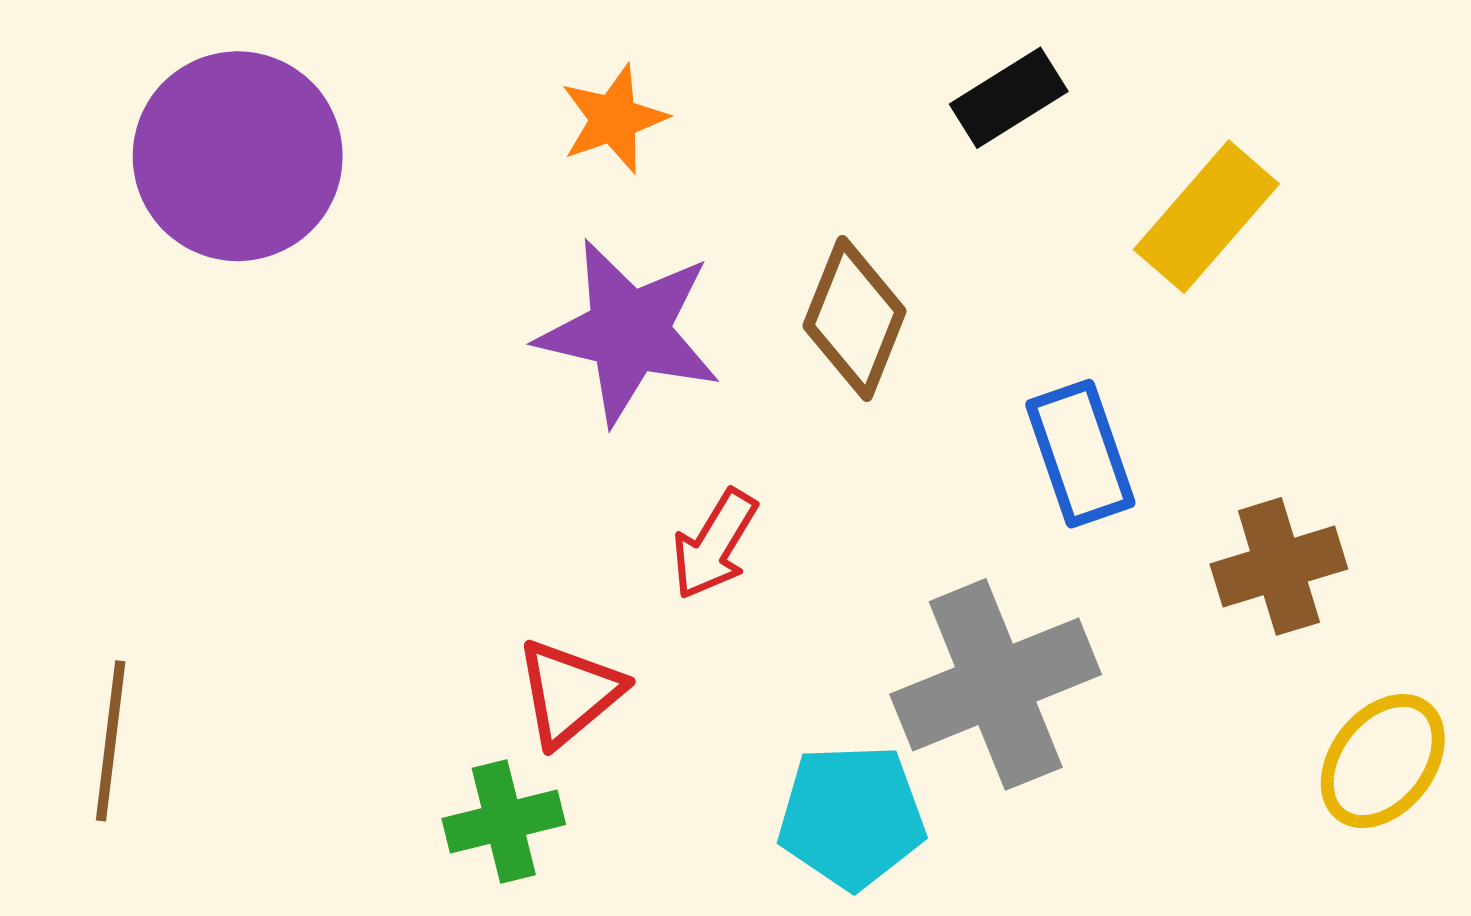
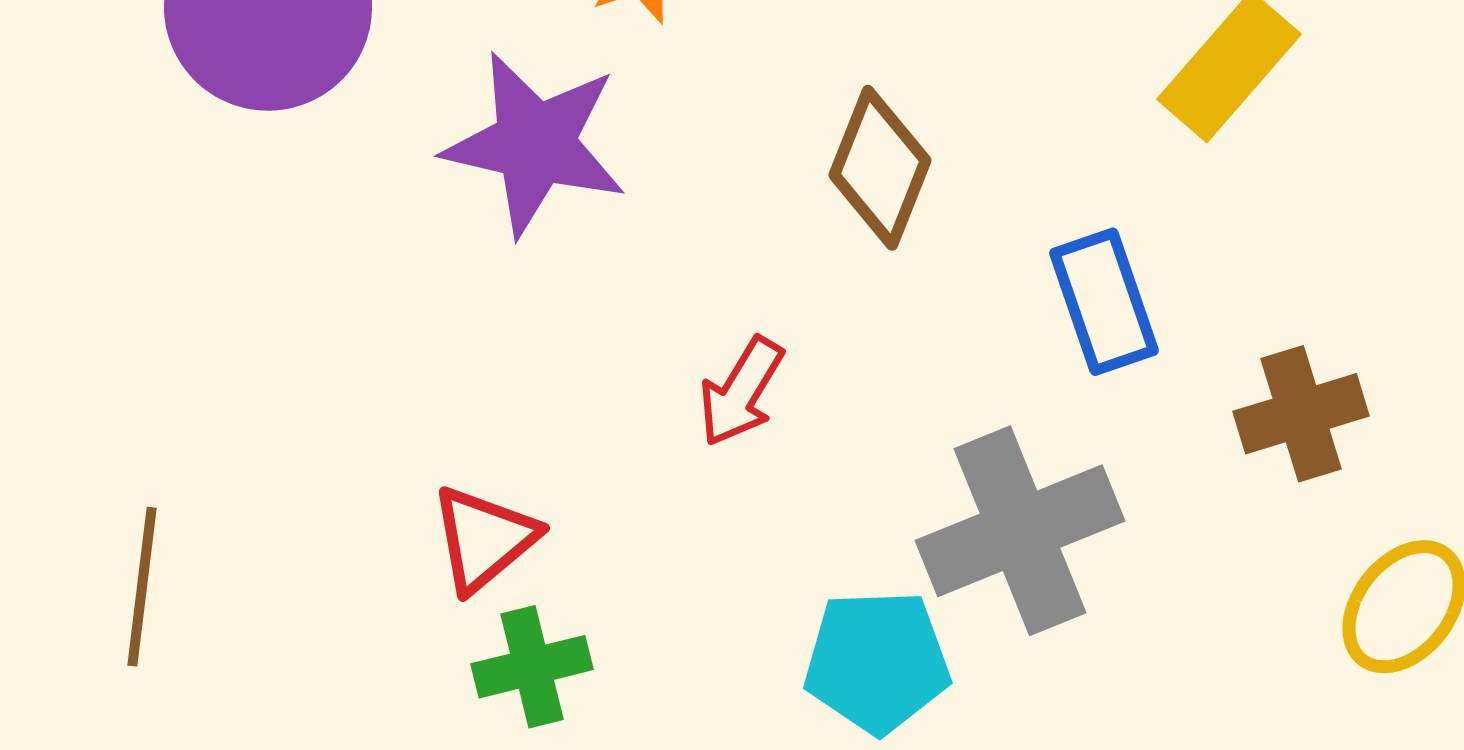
purple star: (629, 332) -> (535, 144), moved
red triangle: (569, 692) -> (484, 539), moved

